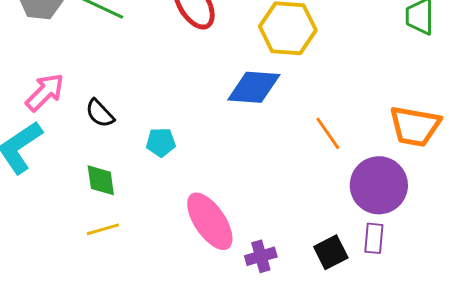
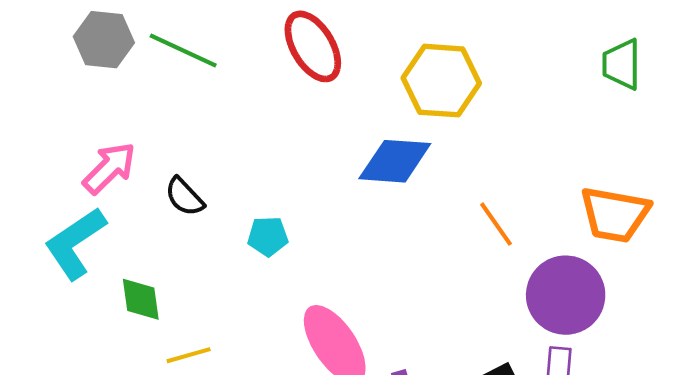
green diamond: (101, 180) -> (141, 299), moved

